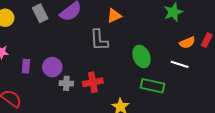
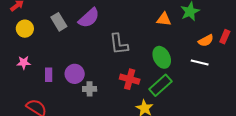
orange triangle: (114, 16) -> (164, 19), moved, turned 35
red cross: (93, 82) -> (130, 79), moved, turned 30
green rectangle: (153, 86) -> (161, 85), moved, turned -50

